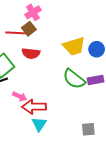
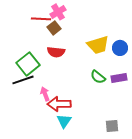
red line: (16, 33) -> (41, 19), moved
green semicircle: (74, 79) -> (98, 77), size x0.7
pink arrow: (20, 96) -> (45, 94), turned -136

